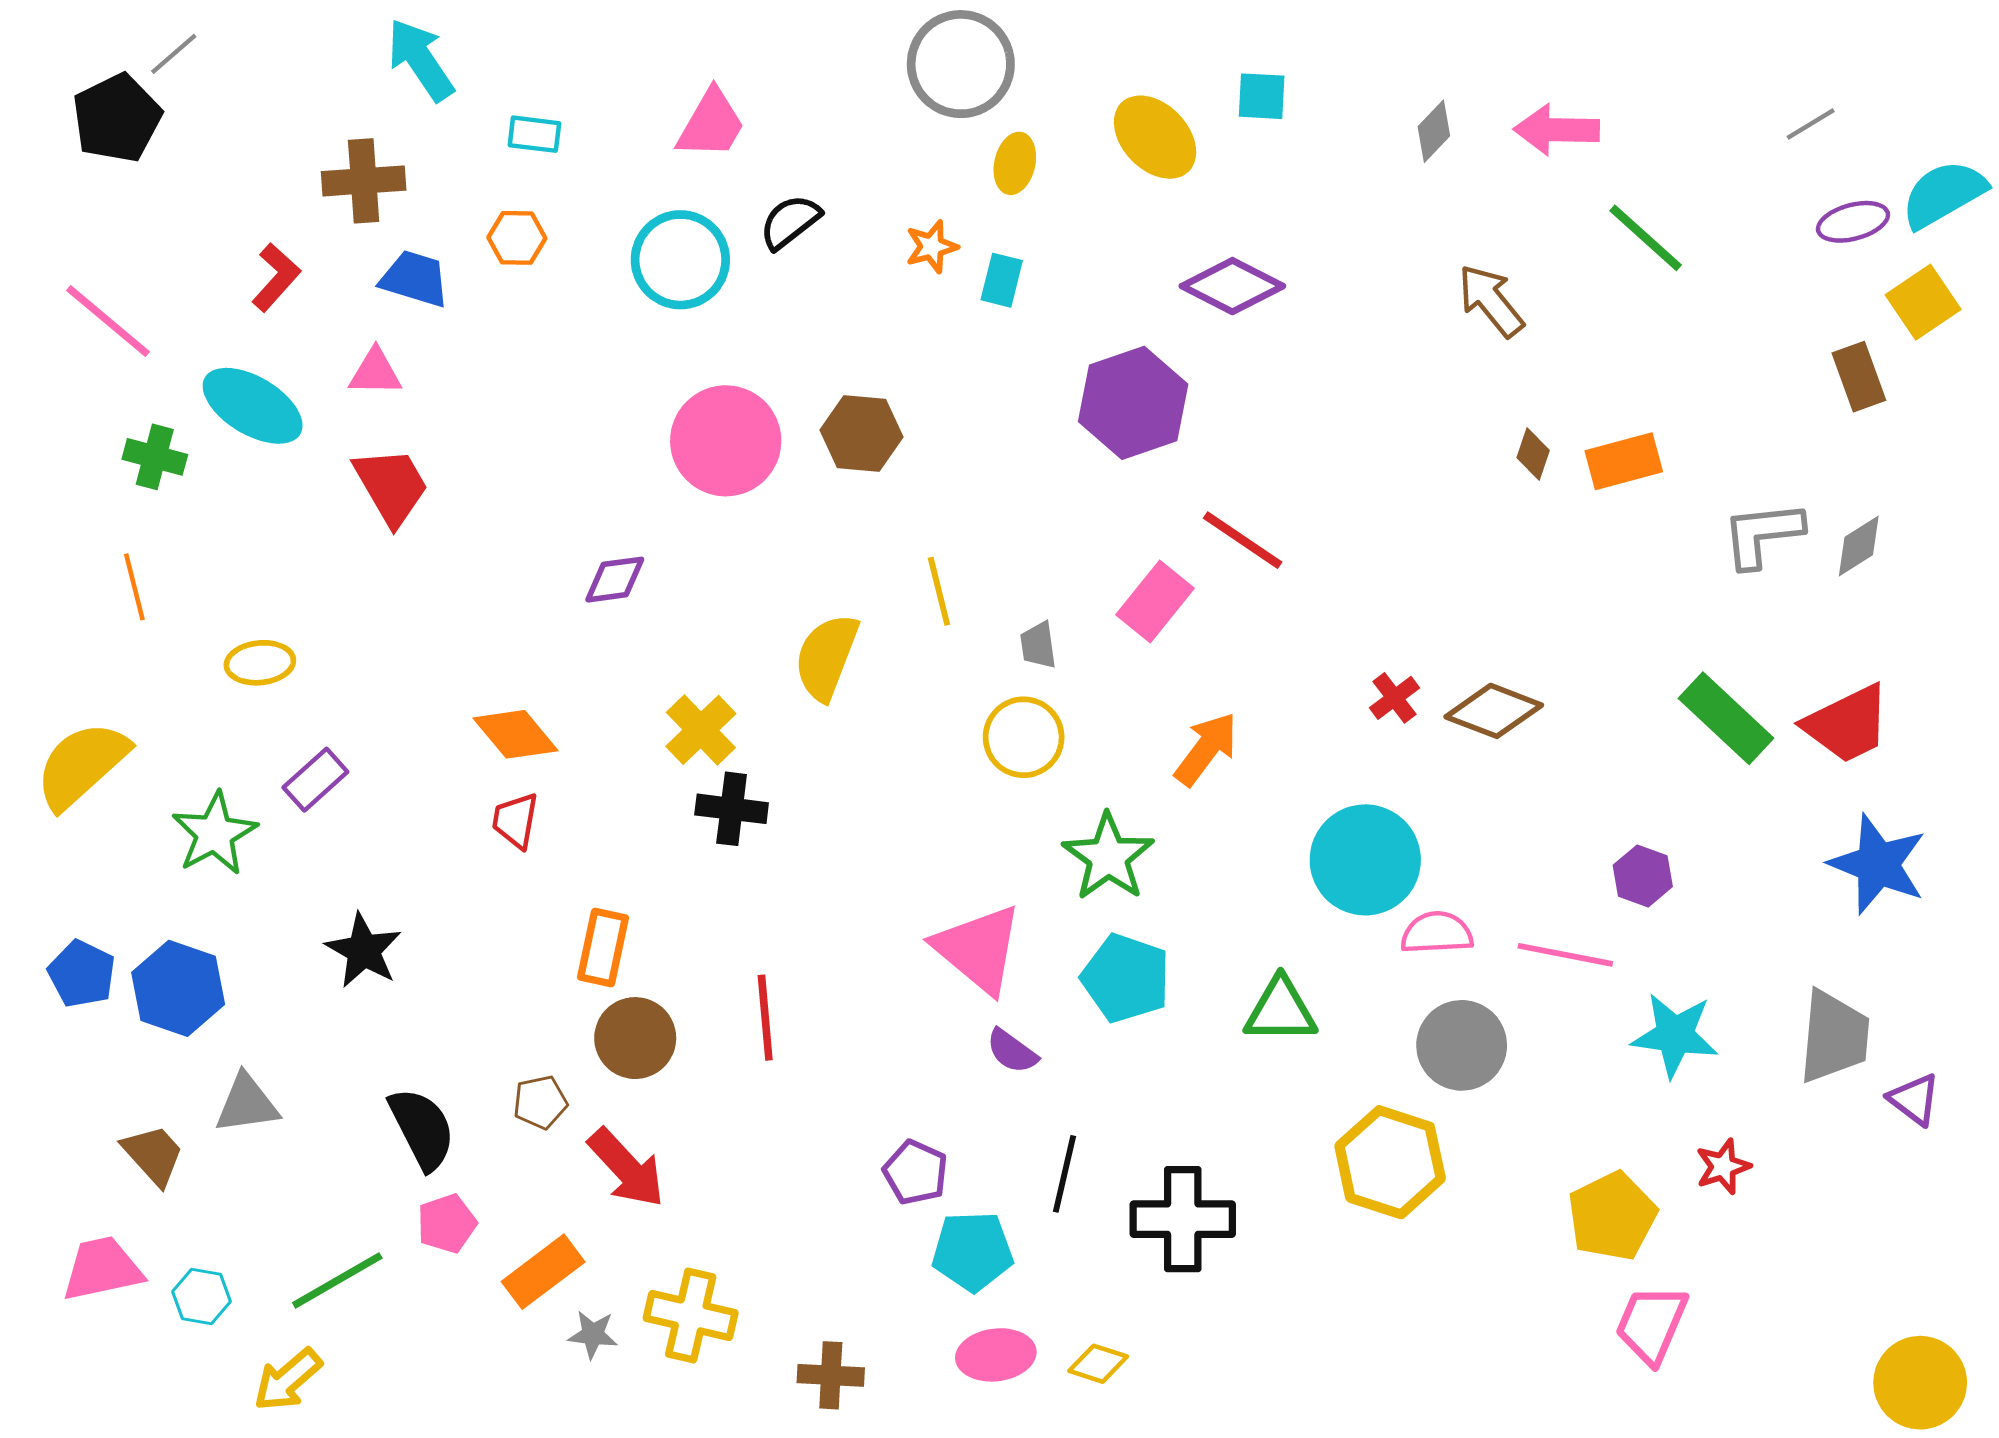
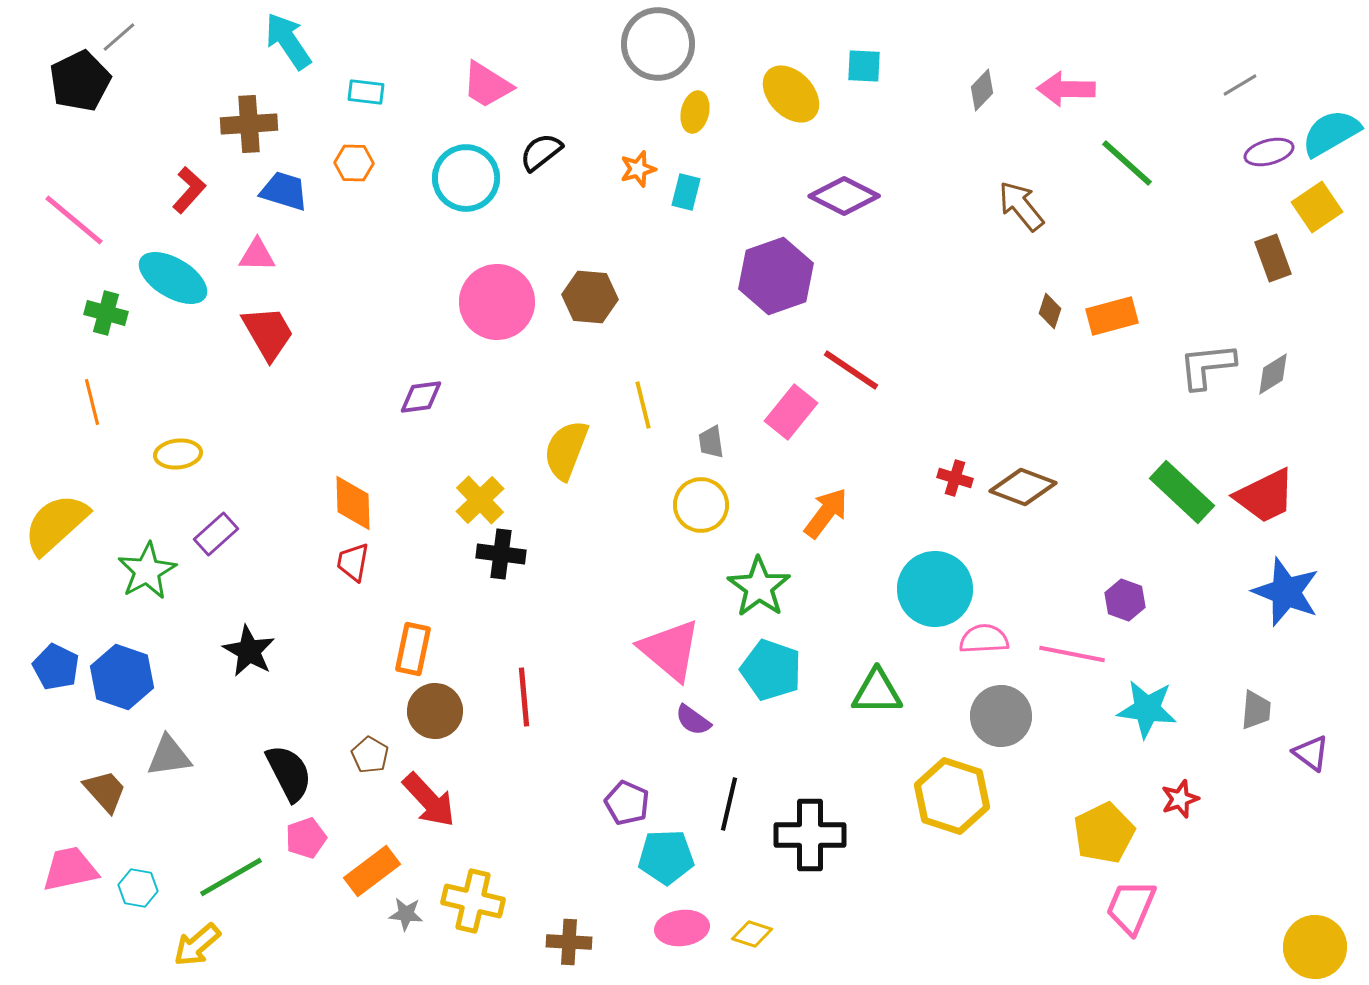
pink trapezoid: (711, 124) -> (487, 85), turned 92
red cross: (1394, 698) -> (955, 478), turned -36
orange diamond: (515, 734) -> (353, 503), turned 38
gray trapezoid: (1834, 1037) -> (1256, 710), size x0.6
brown pentagon: (540, 1102) -> (370, 755), turned -30

